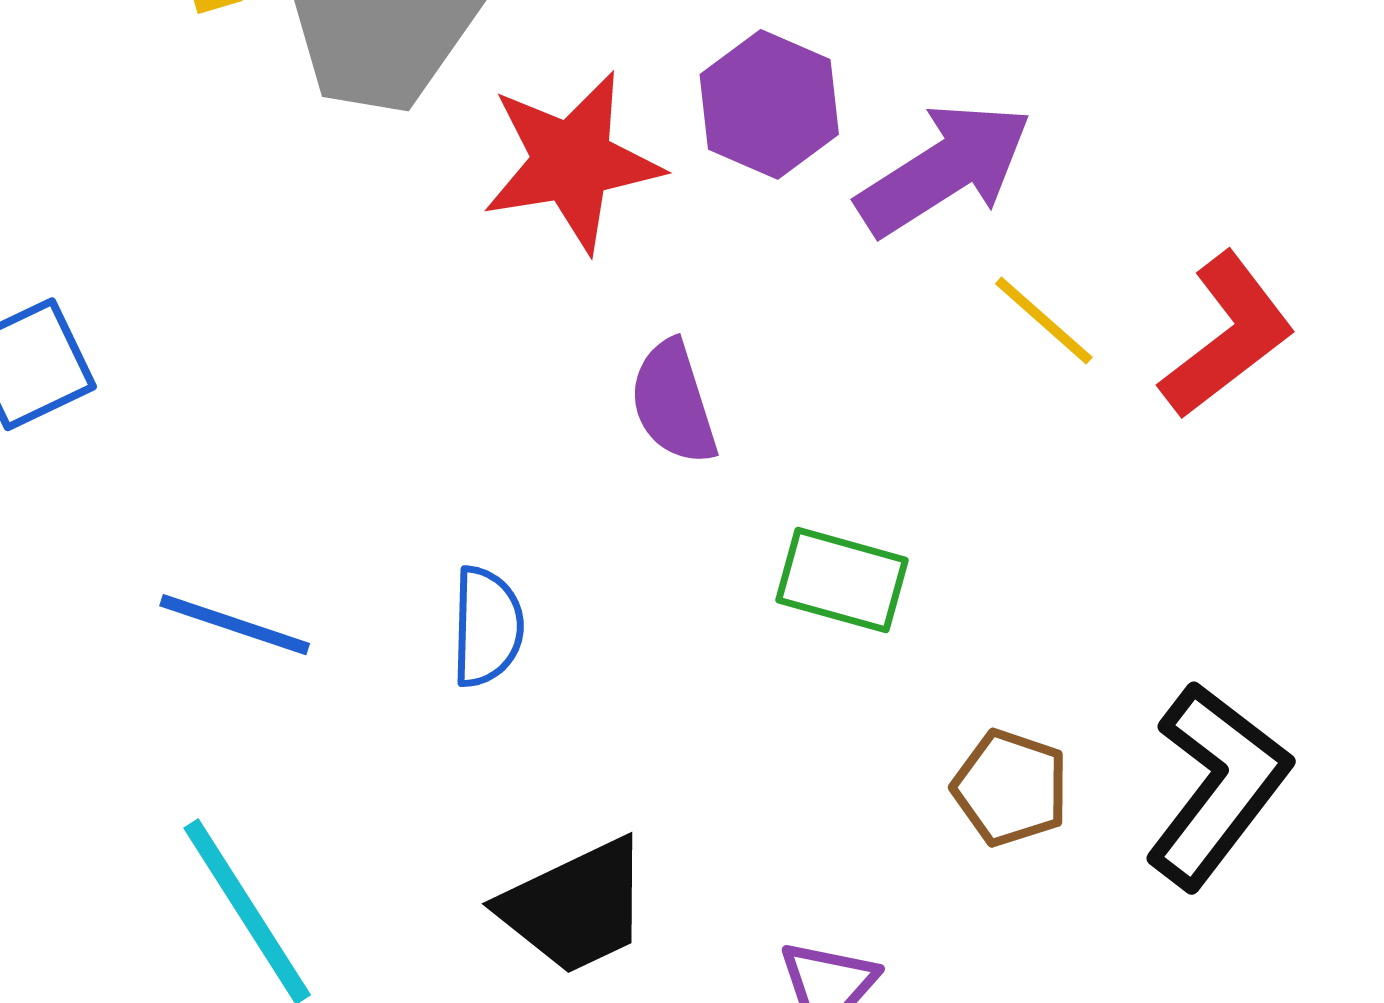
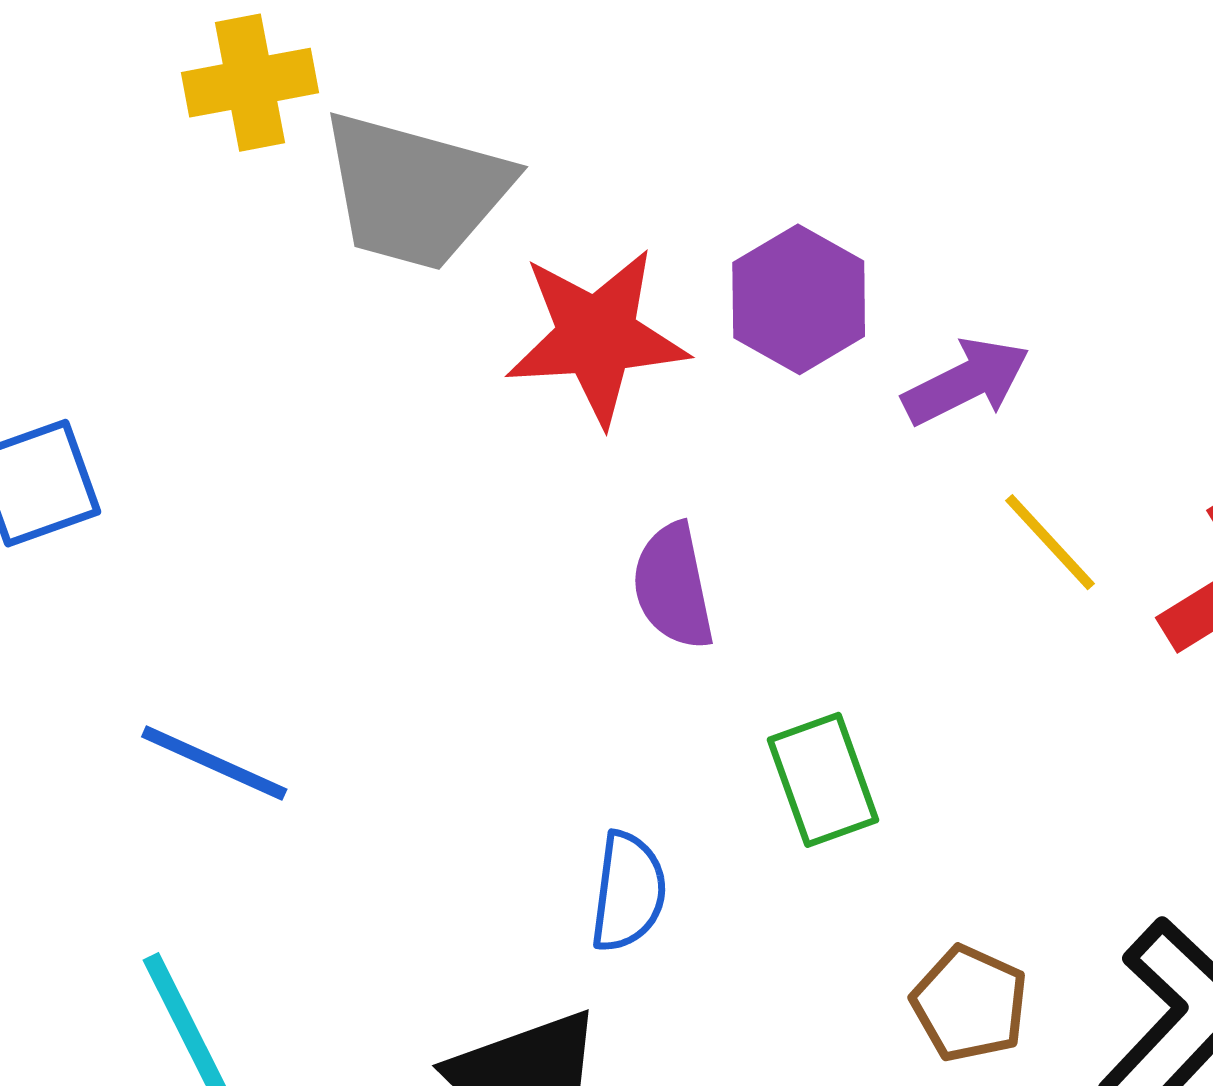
purple arrow: (944, 169) -> (966, 382), size x0.7
green rectangle: (842, 580) -> (823, 780), turned 49
blue semicircle: (487, 627) -> (628, 892), moved

